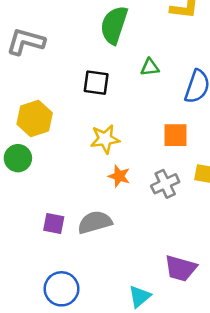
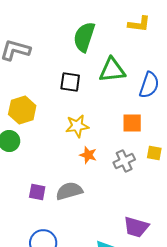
green triangle: (150, 67) -> (112, 70), size x1.8

